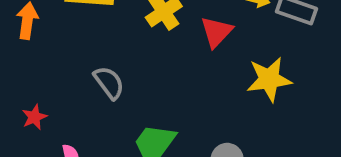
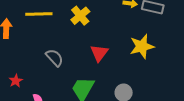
red triangle: (216, 32) -> (99, 53), moved

